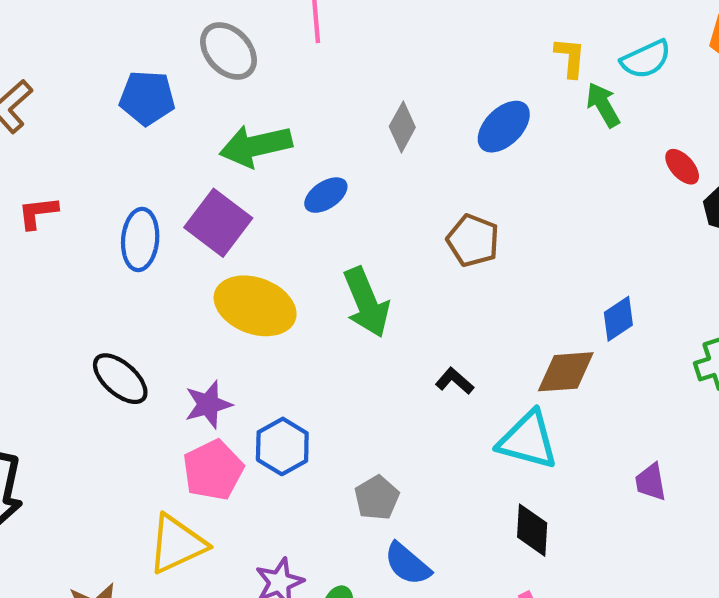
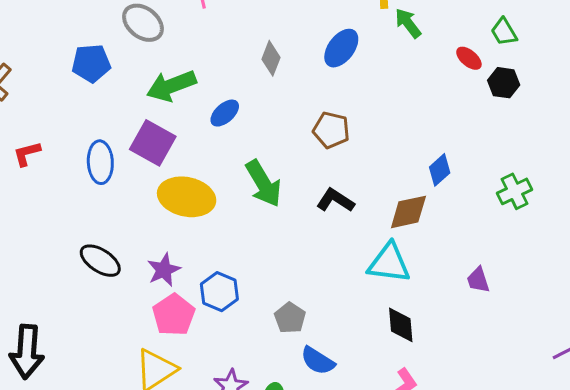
black L-shape: (455, 381) -> (335, 200), moved, size x1.4

